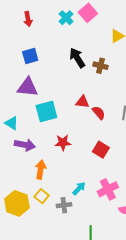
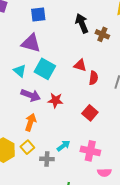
cyan square: (46, 112) -> (45, 69), turned 35
red semicircle: (99, 113) -> (93, 78), turned 40
cyan triangle: (12, 123) -> (20, 71), moved
purple arrow: (25, 145) -> (31, 95), moved
pink cross: (108, 189) -> (90, 151), turned 30

